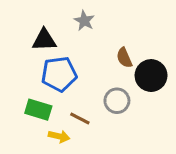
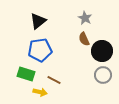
gray star: (84, 21) -> (85, 18), moved
black triangle: (44, 40) -> (38, 21), moved, turned -36
gray circle: (117, 101) -> (103, 75), moved

